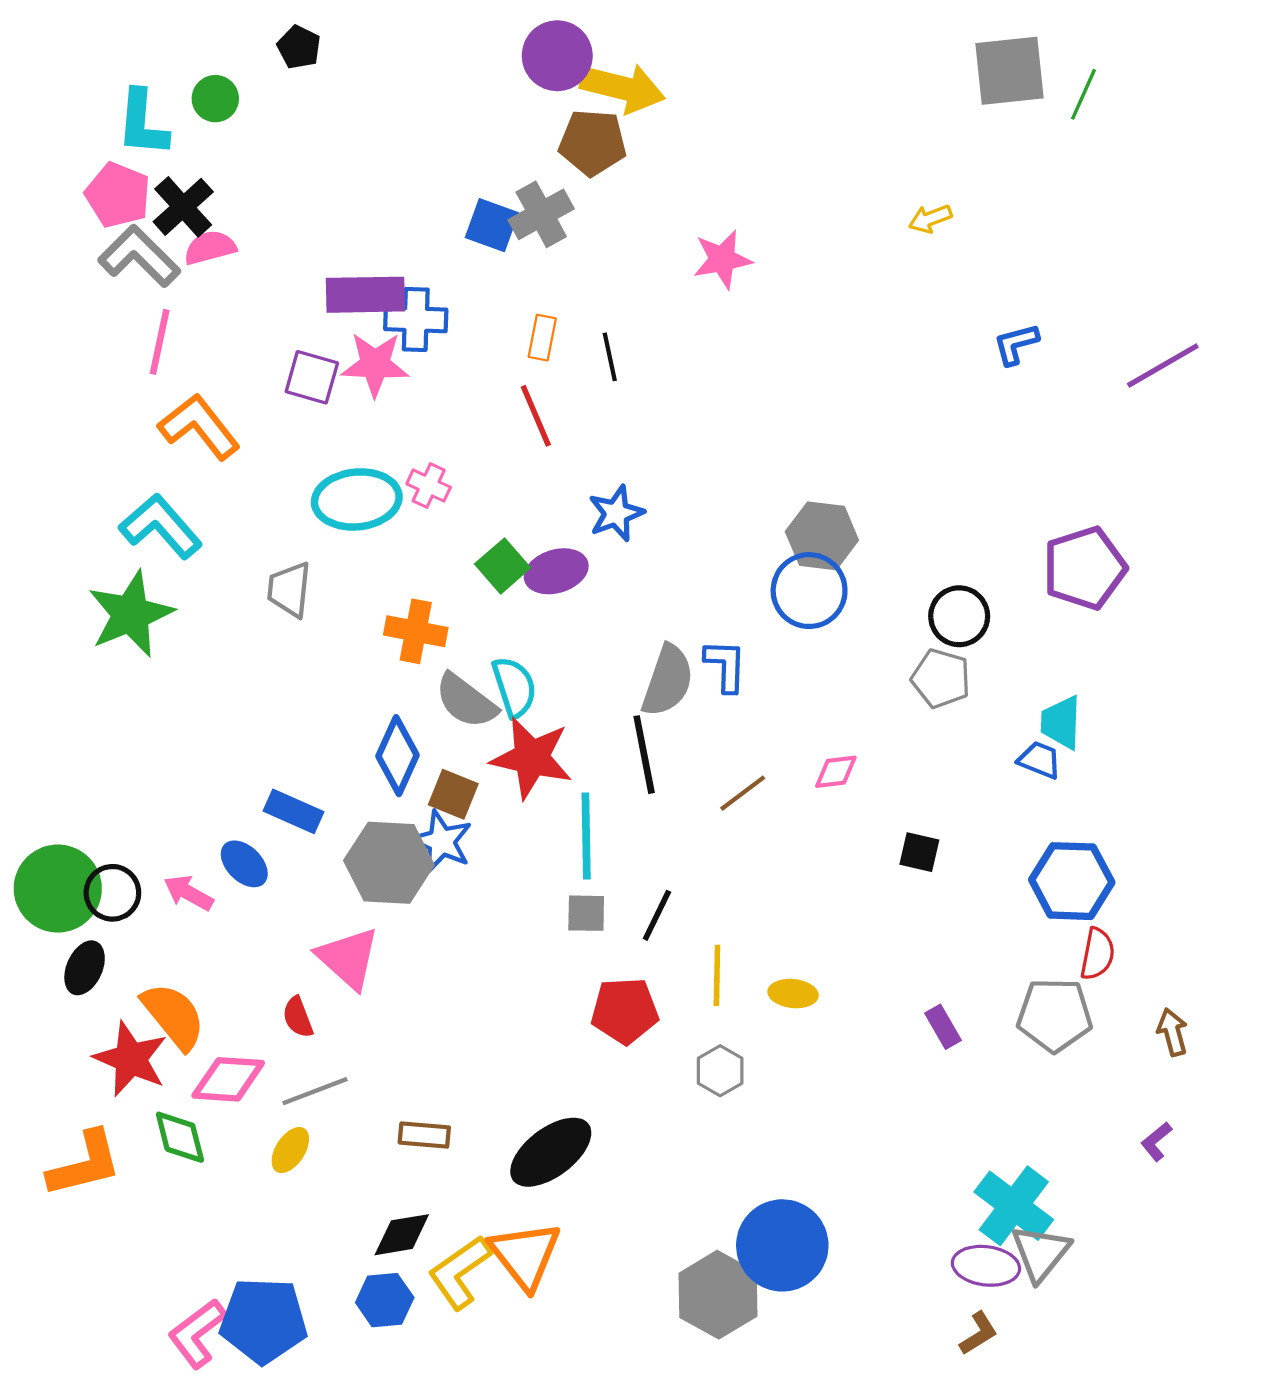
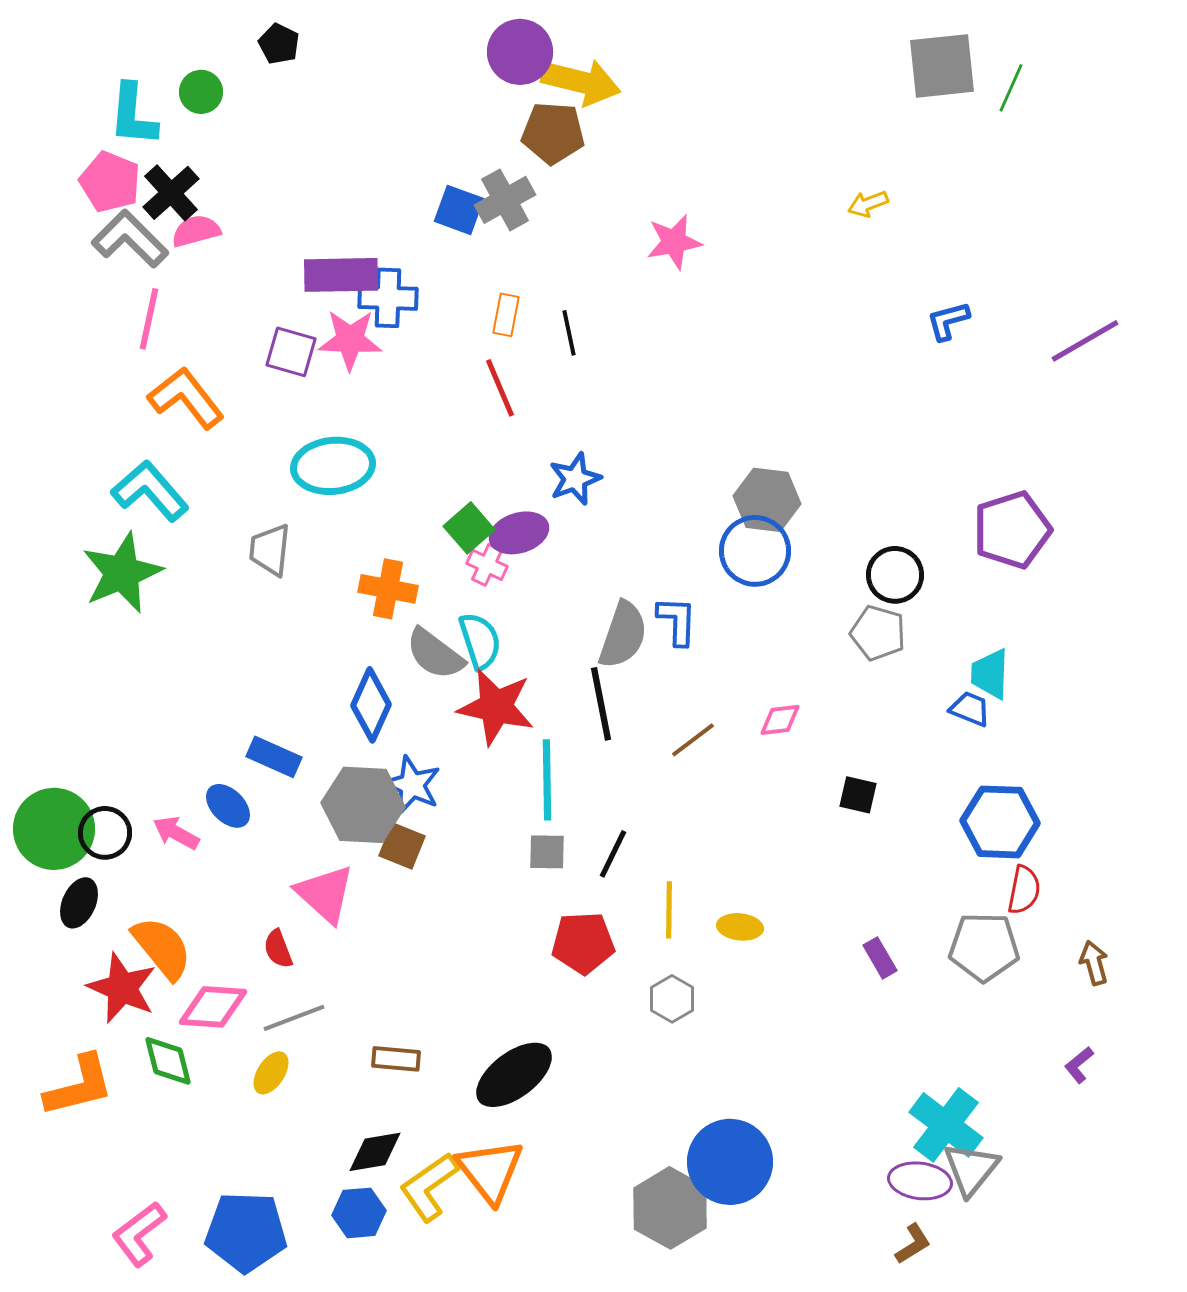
pink cross: (429, 486) -> (487, 565), moved
brown square: (453, 794) -> (402, 846), moved
pink L-shape: (197, 1333) -> (139, 1234), moved

